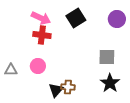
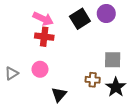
purple circle: (117, 19) -> (106, 13), moved
gray triangle: (11, 70) -> (12, 73), turned -32
brown cross: (68, 87) -> (93, 80), moved

